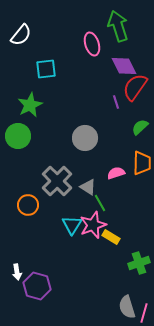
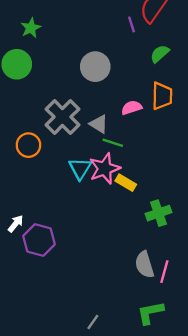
green star: (30, 105) -> (31, 28), size x0.7
green line: (100, 203) -> (113, 143), turned -42
white arrow: (17, 272) -> (16, 224), turned -133

